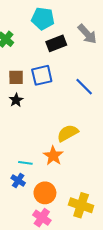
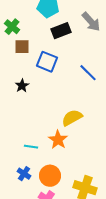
blue square: (42, 75) -> (47, 62), turned 35
brown square: (16, 77) -> (22, 47), moved
blue cross: (18, 180) -> (24, 174), moved

